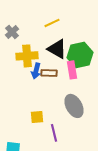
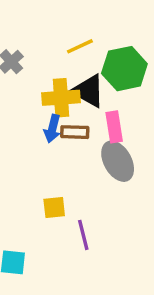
green hexagon: (80, 55) -> (124, 69), moved
yellow cross: (27, 56) -> (61, 98), moved
gray ellipse: (74, 106) -> (118, 161), moved

